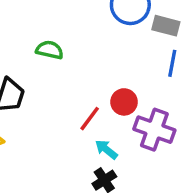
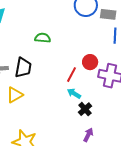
cyan arrow: (106, 149) -> (74, 93), moved

